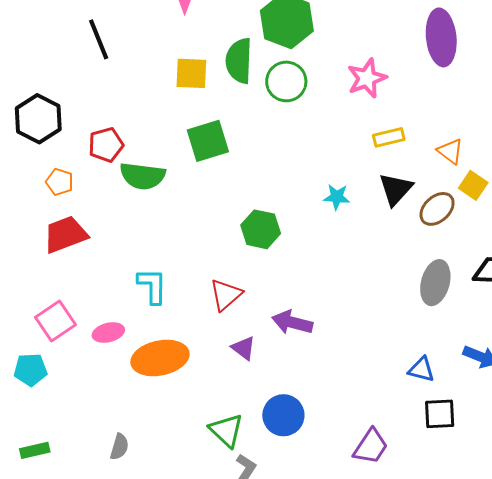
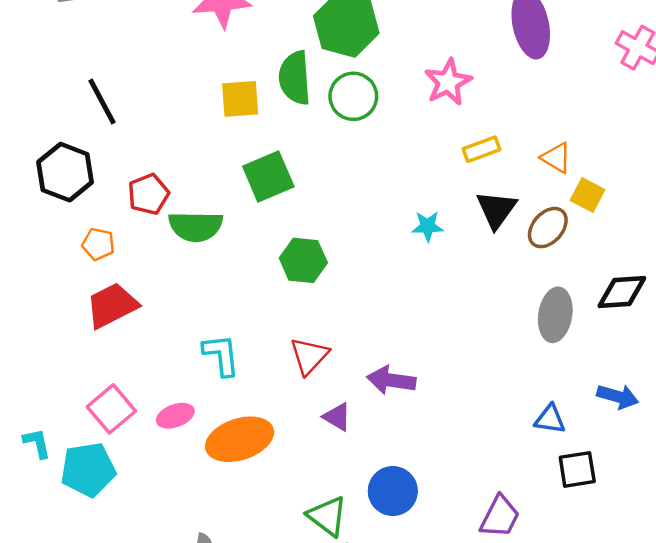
black line: (99, 39) -> (102, 101), moved
green hexagon: (261, 229) -> (303, 260), moved
cyan pentagon: (30, 370) -> (88, 470), size x1.4

